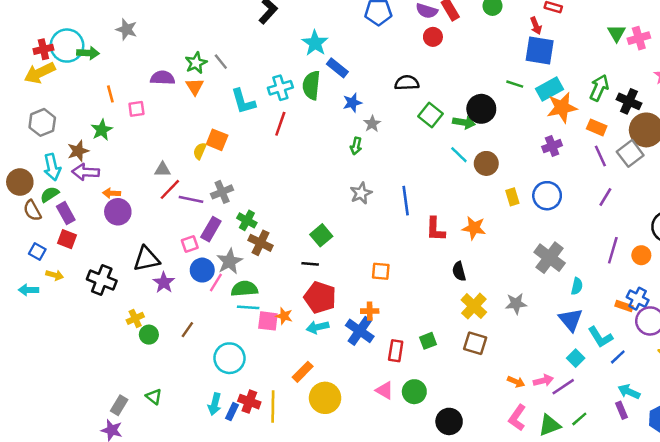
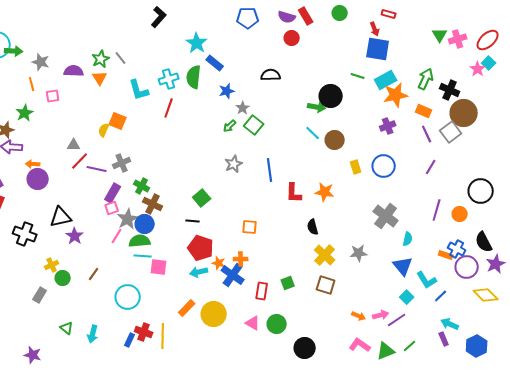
gray star: (127, 29) -> (41, 62), moved
green square: (430, 115) -> (254, 125), moved
green arrow: (356, 146) -> (230, 126), turned 32
pink square: (190, 244) -> (112, 208), moved
blue circle: (202, 270) -> (145, 224), moved
orange star: (284, 316) -> (219, 263), moved
yellow circle: (325, 398) -> (214, 314), moved
cyan arrow: (215, 404) -> (93, 334), moved
gray rectangle: (119, 405) -> (40, 295), moved
pink L-shape: (517, 418) -> (360, 345), turned 90

